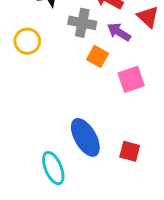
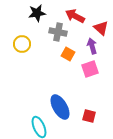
purple arrow: (119, 32) -> (92, 46), moved, turned 42

